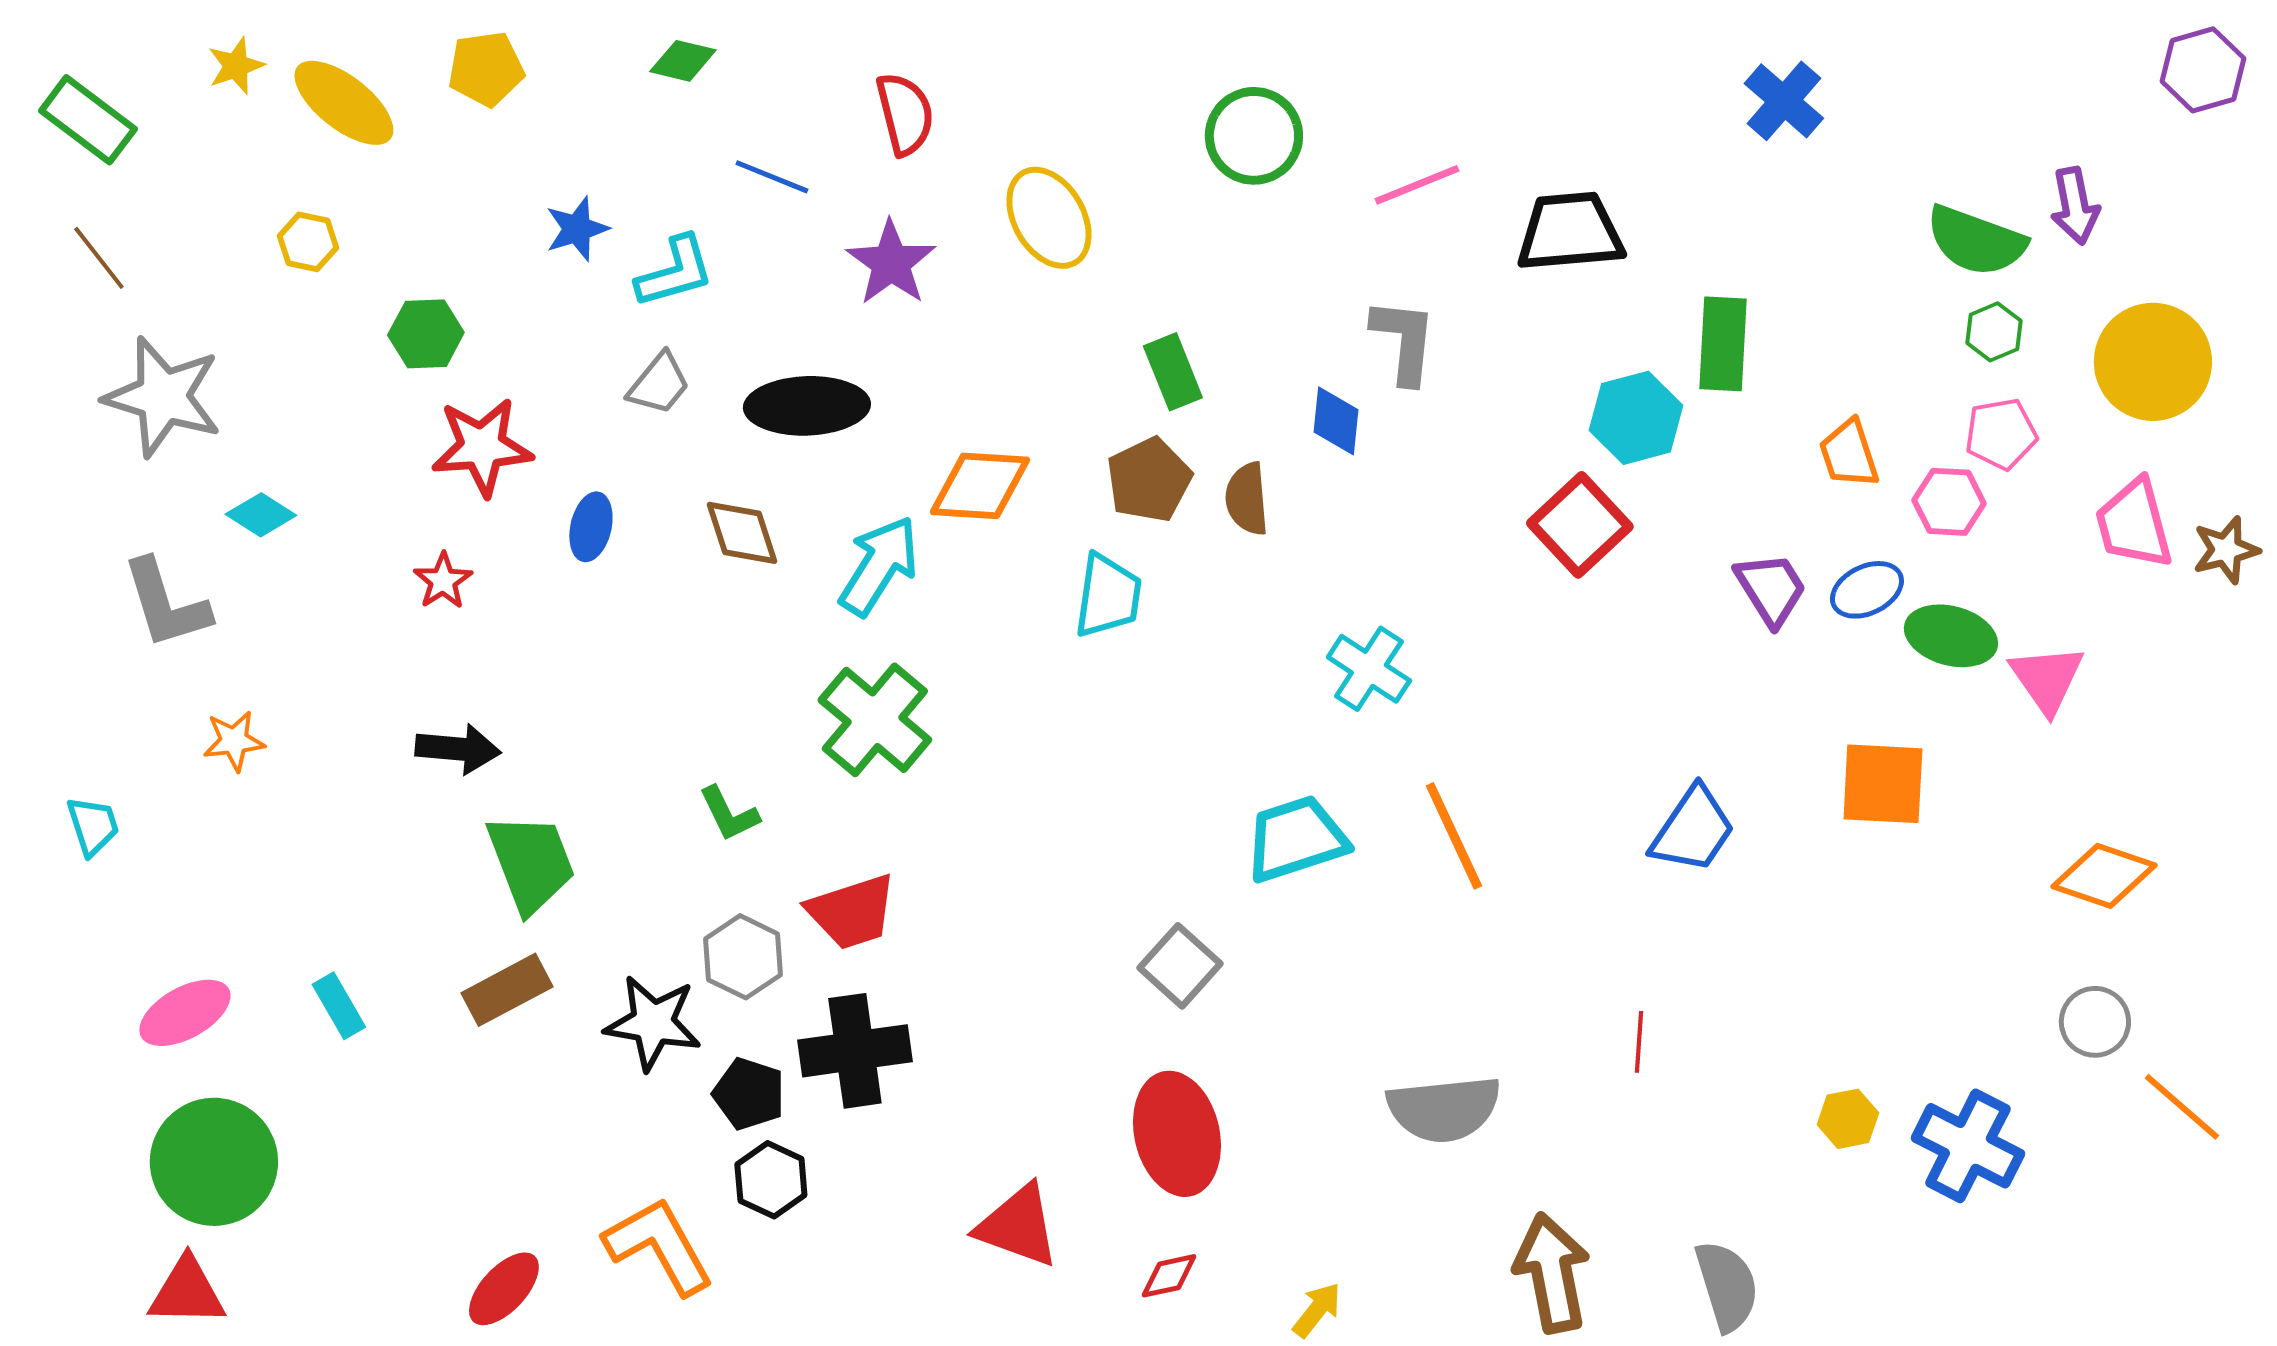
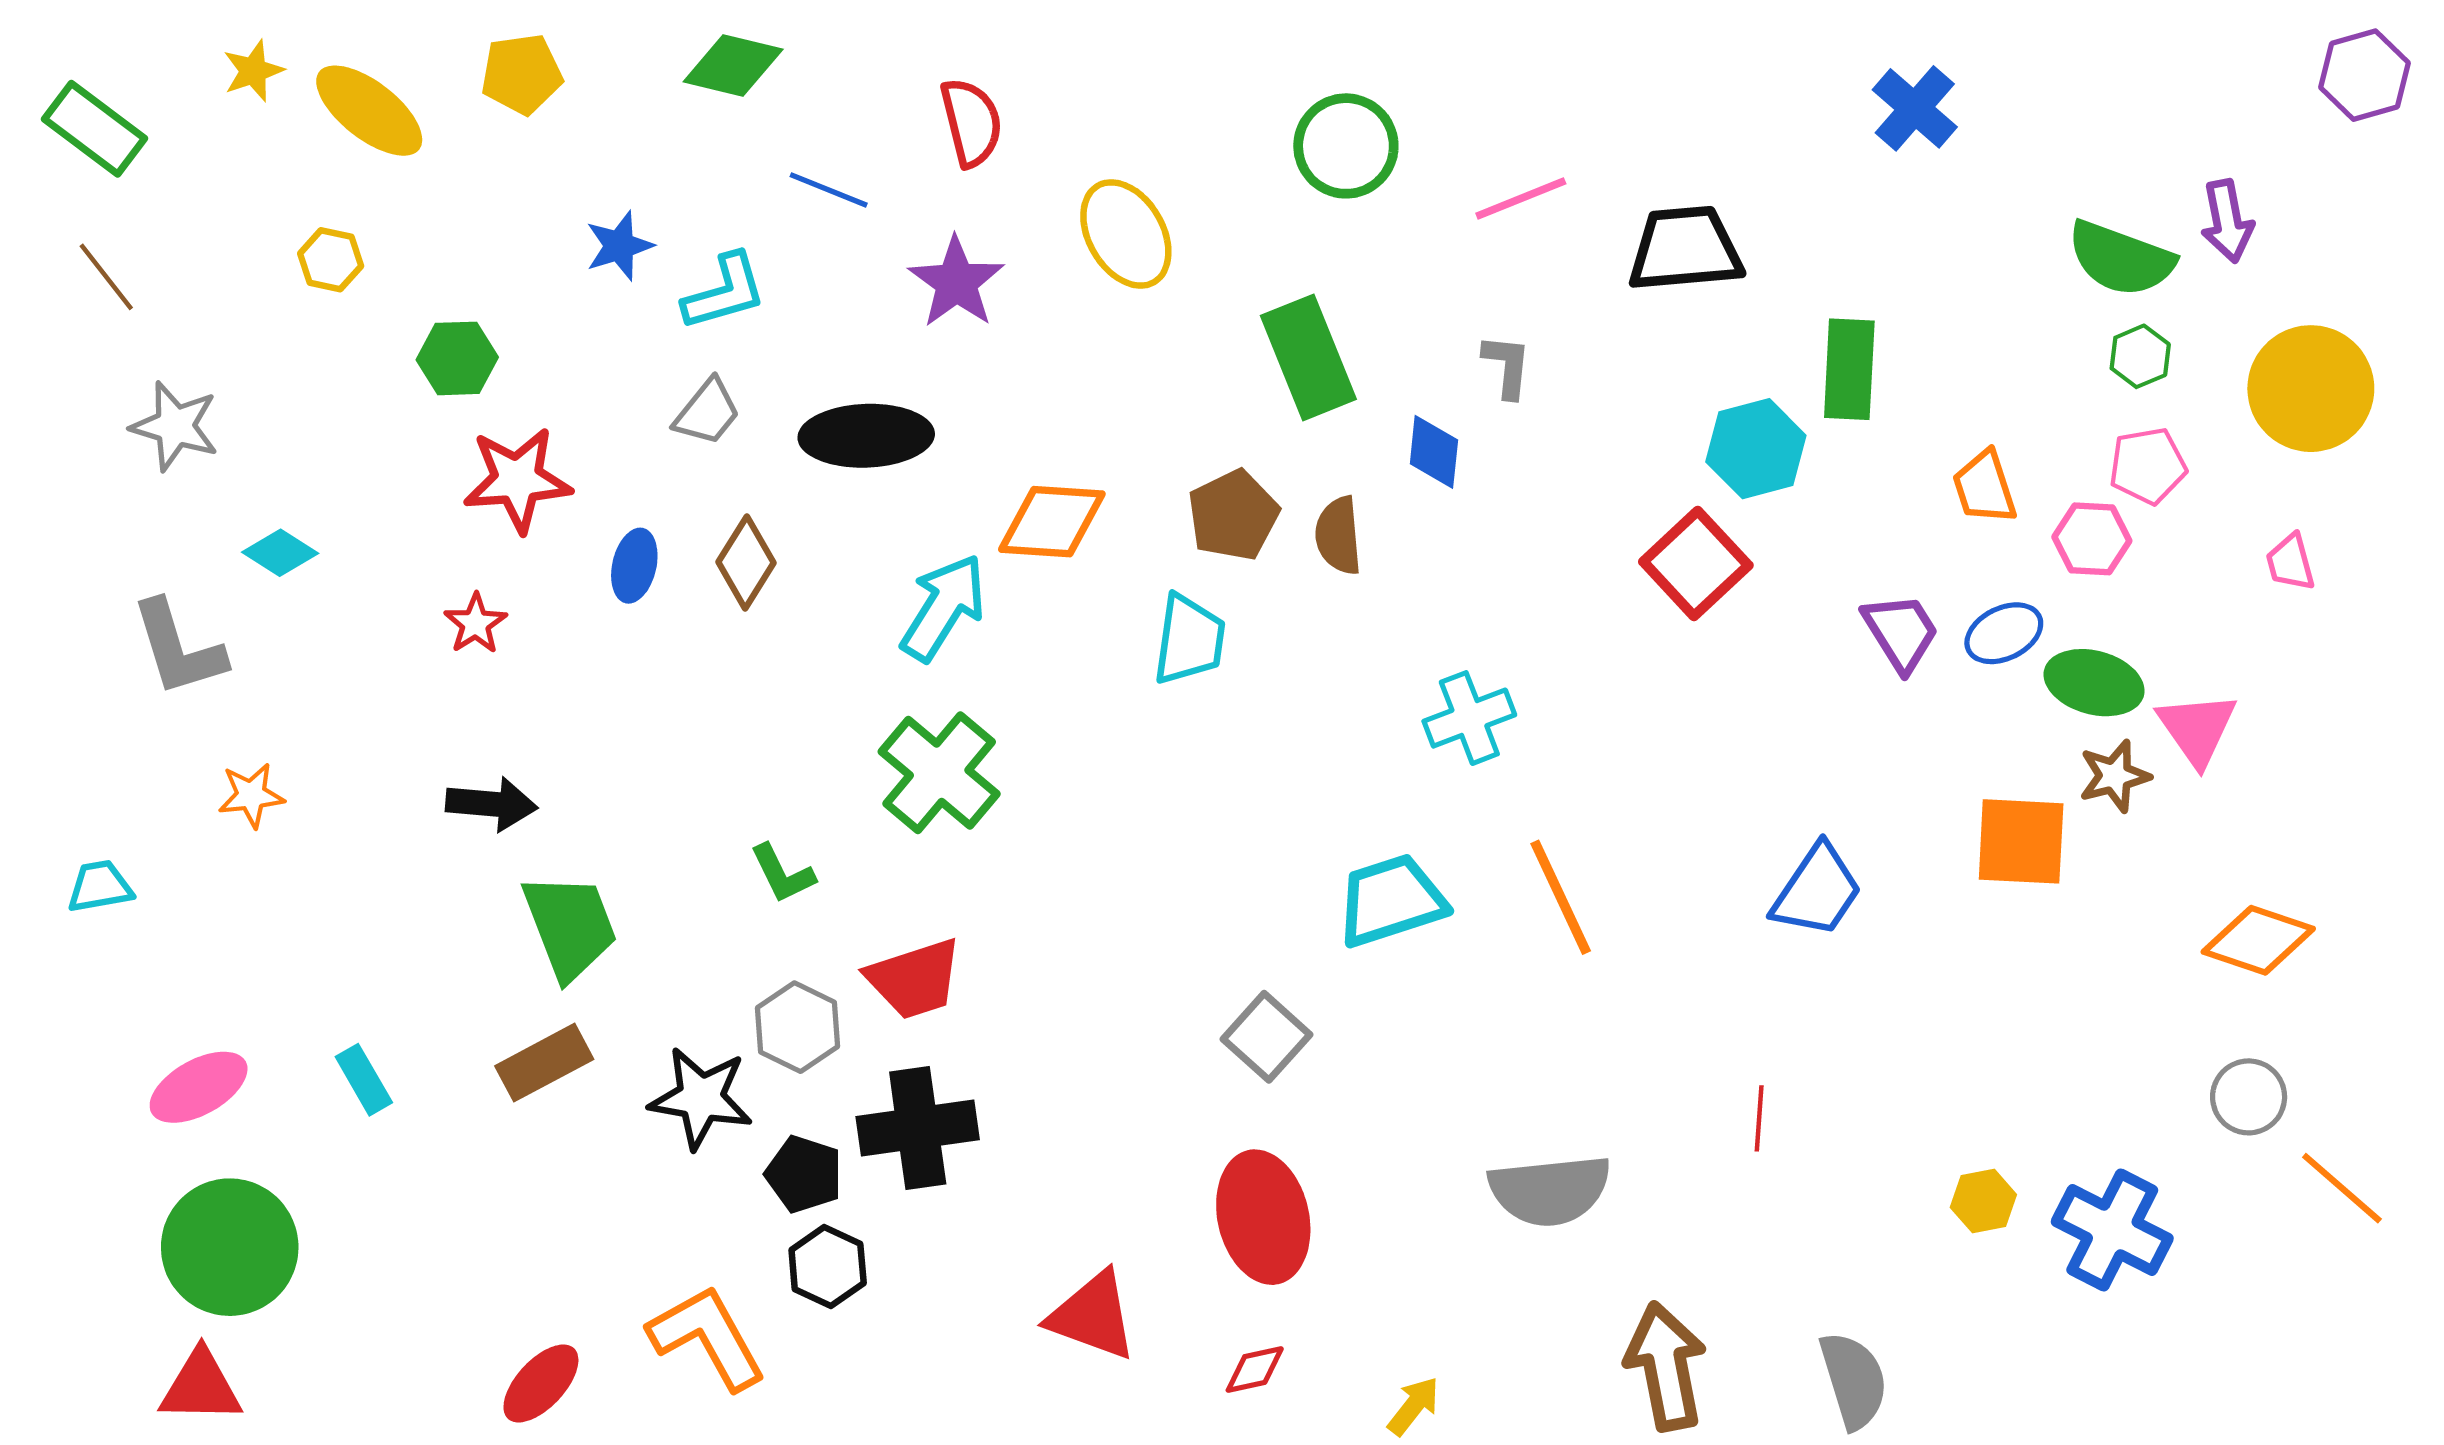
green diamond: (683, 61) -> (733, 65), size x1.4
gray L-shape: (1404, 341) -> (1507, 366), size x0.7
green rectangle: (1173, 372) -> (1308, 357), moved, size x1.5
gray star: (163, 397) -> (175, 426), size x0.7
pink trapezoid: (2134, 524) -> (2290, 562), size x0.6
brown diamond: (742, 533) -> (746, 562), moved, turned 50
brown star: (2226, 550) -> (2114, 776), moved
cyan cross: (1369, 669) -> (1469, 718), turned 36
cyan trapezoid: (93, 826) -> (100, 887), turned -82

